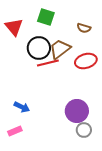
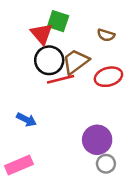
red triangle: (14, 27) -> (42, 34), moved
blue arrow: (22, 107) -> (26, 120), moved
pink rectangle: (15, 131) -> (19, 165), size x1.5

